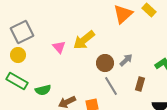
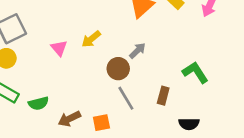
yellow arrow: (84, 40) -> (91, 39), size x0.7
gray arrow: (126, 60) -> (137, 51), moved

